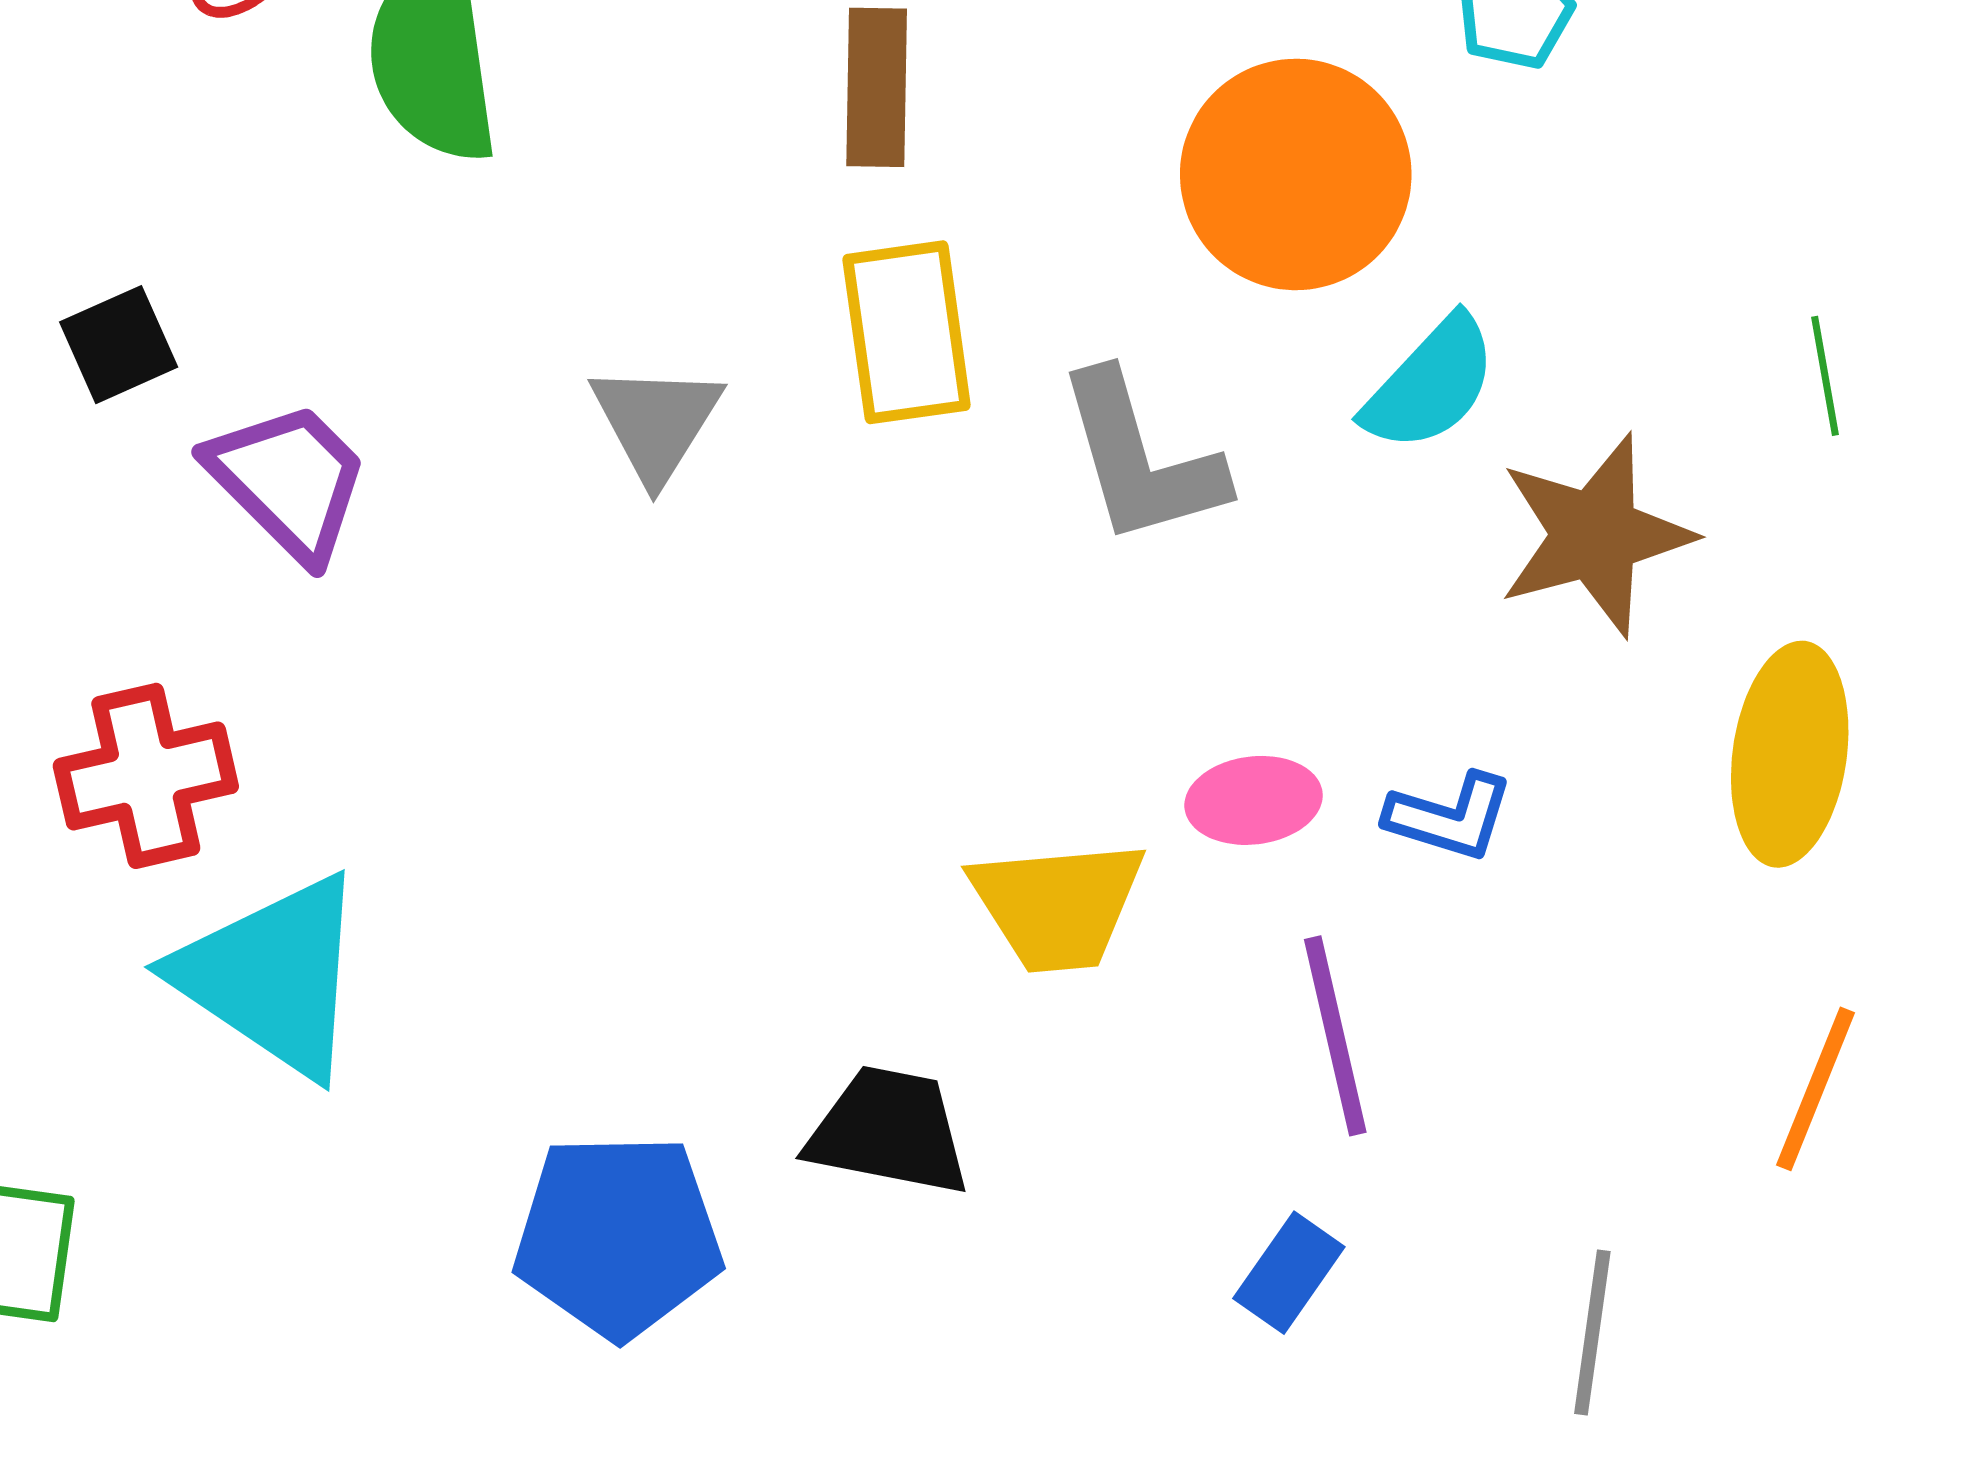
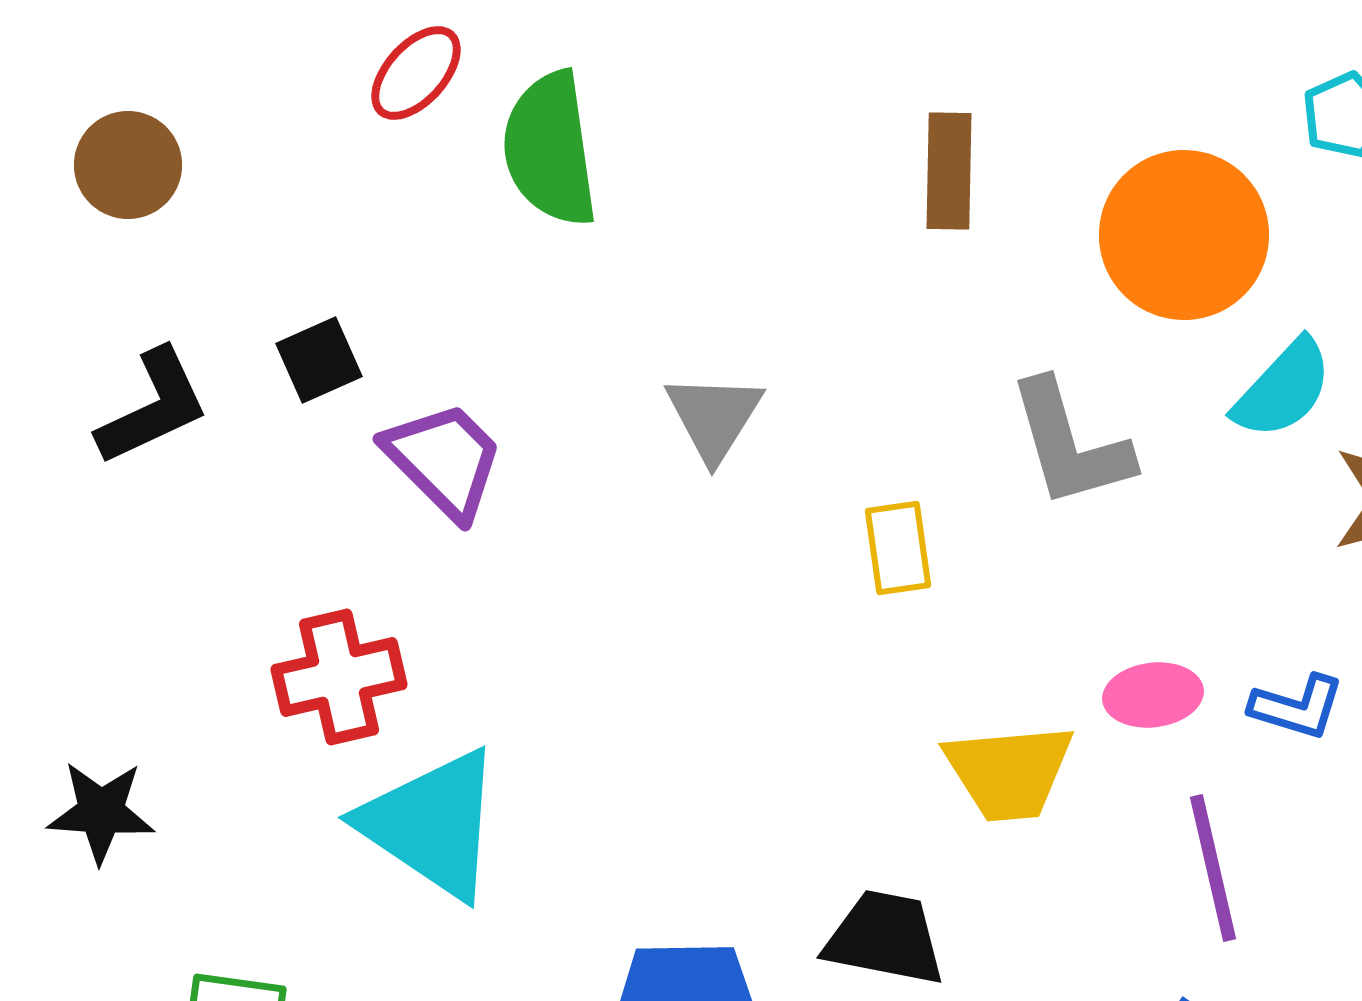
brown rectangle: (877, 87) -> (949, 171), moved
yellow rectangle: (907, 332) -> (898, 548), moved, size x0.7

